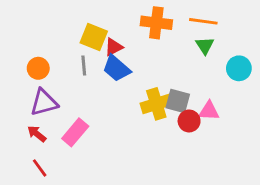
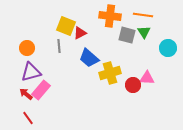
blue trapezoid: (116, 68) -> (89, 58), moved
gray square: (178, 101) -> (127, 35), moved
pink rectangle: (75, 132) -> (41, 90), moved

